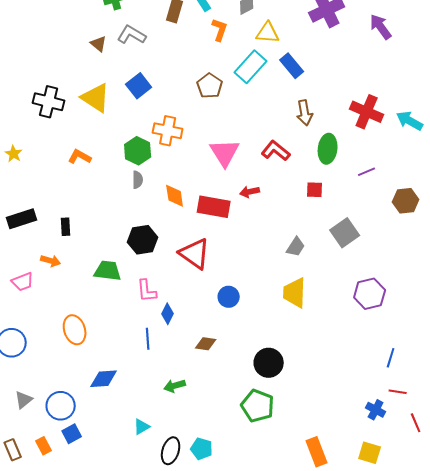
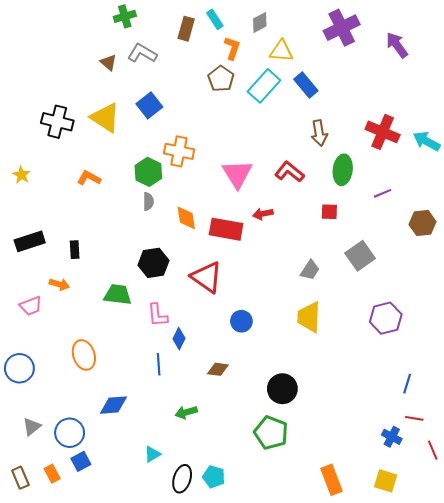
brown pentagon: (210, 86) -> (221, 79), moved

